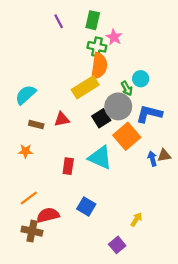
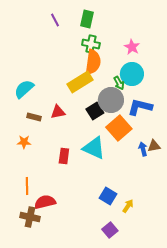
pink star: (114, 37) -> (132, 47), moved
cyan circle: (141, 79) -> (132, 74), size x1.5
orange line: (29, 198) -> (27, 186), turned -54
blue square: (86, 207) -> (108, 196), moved

